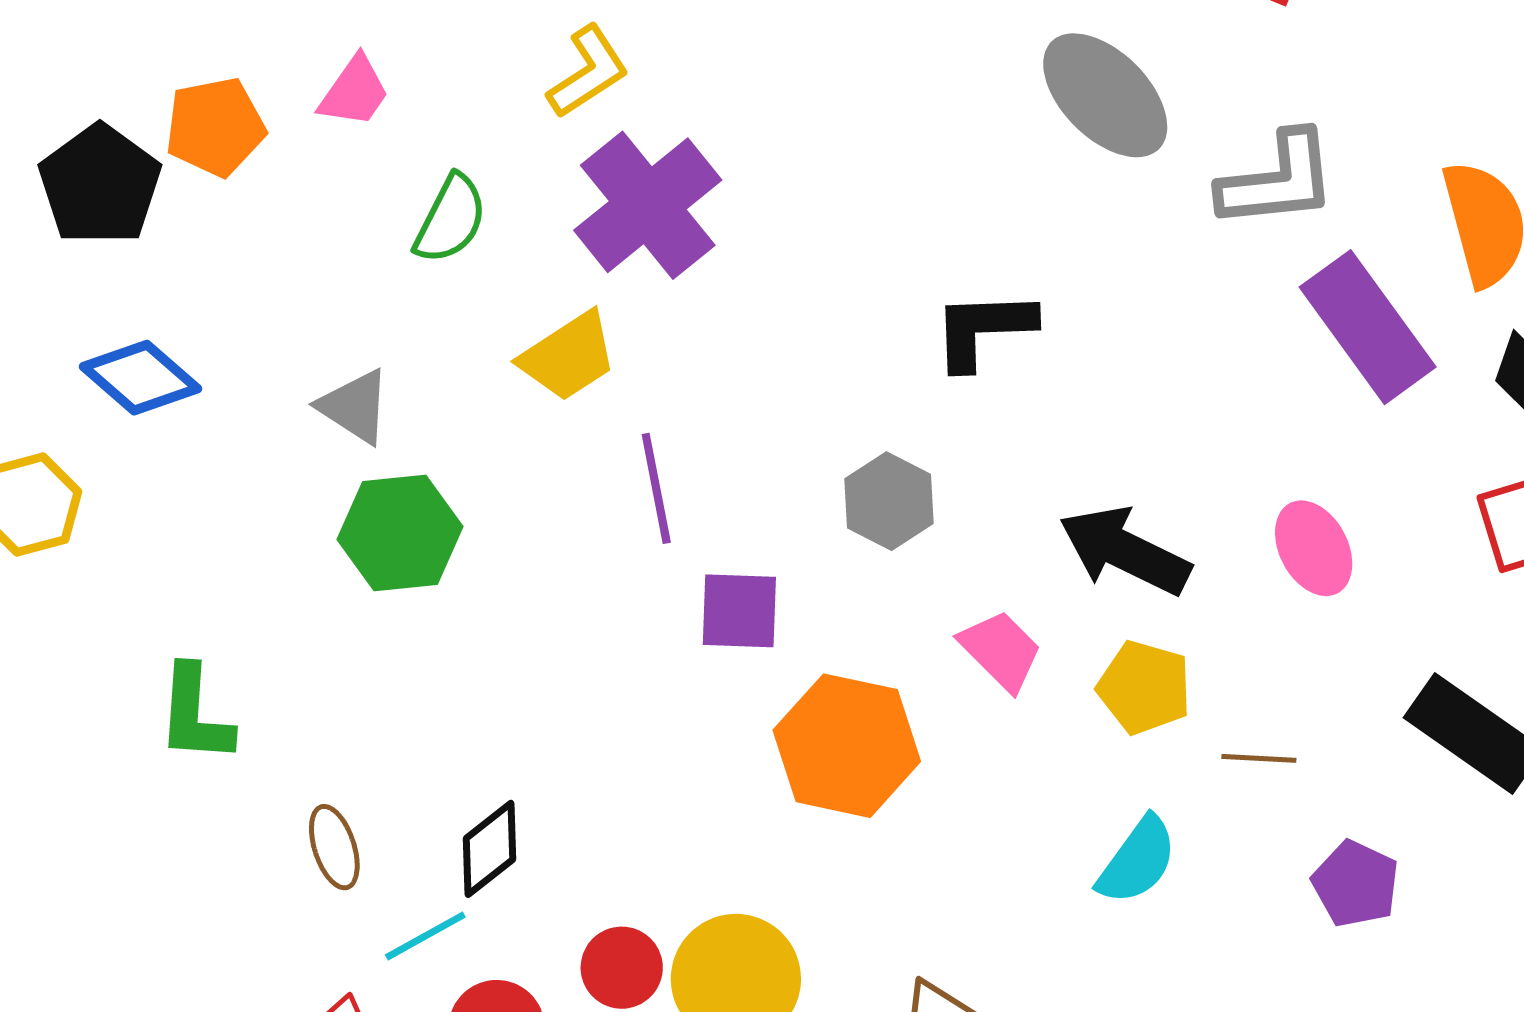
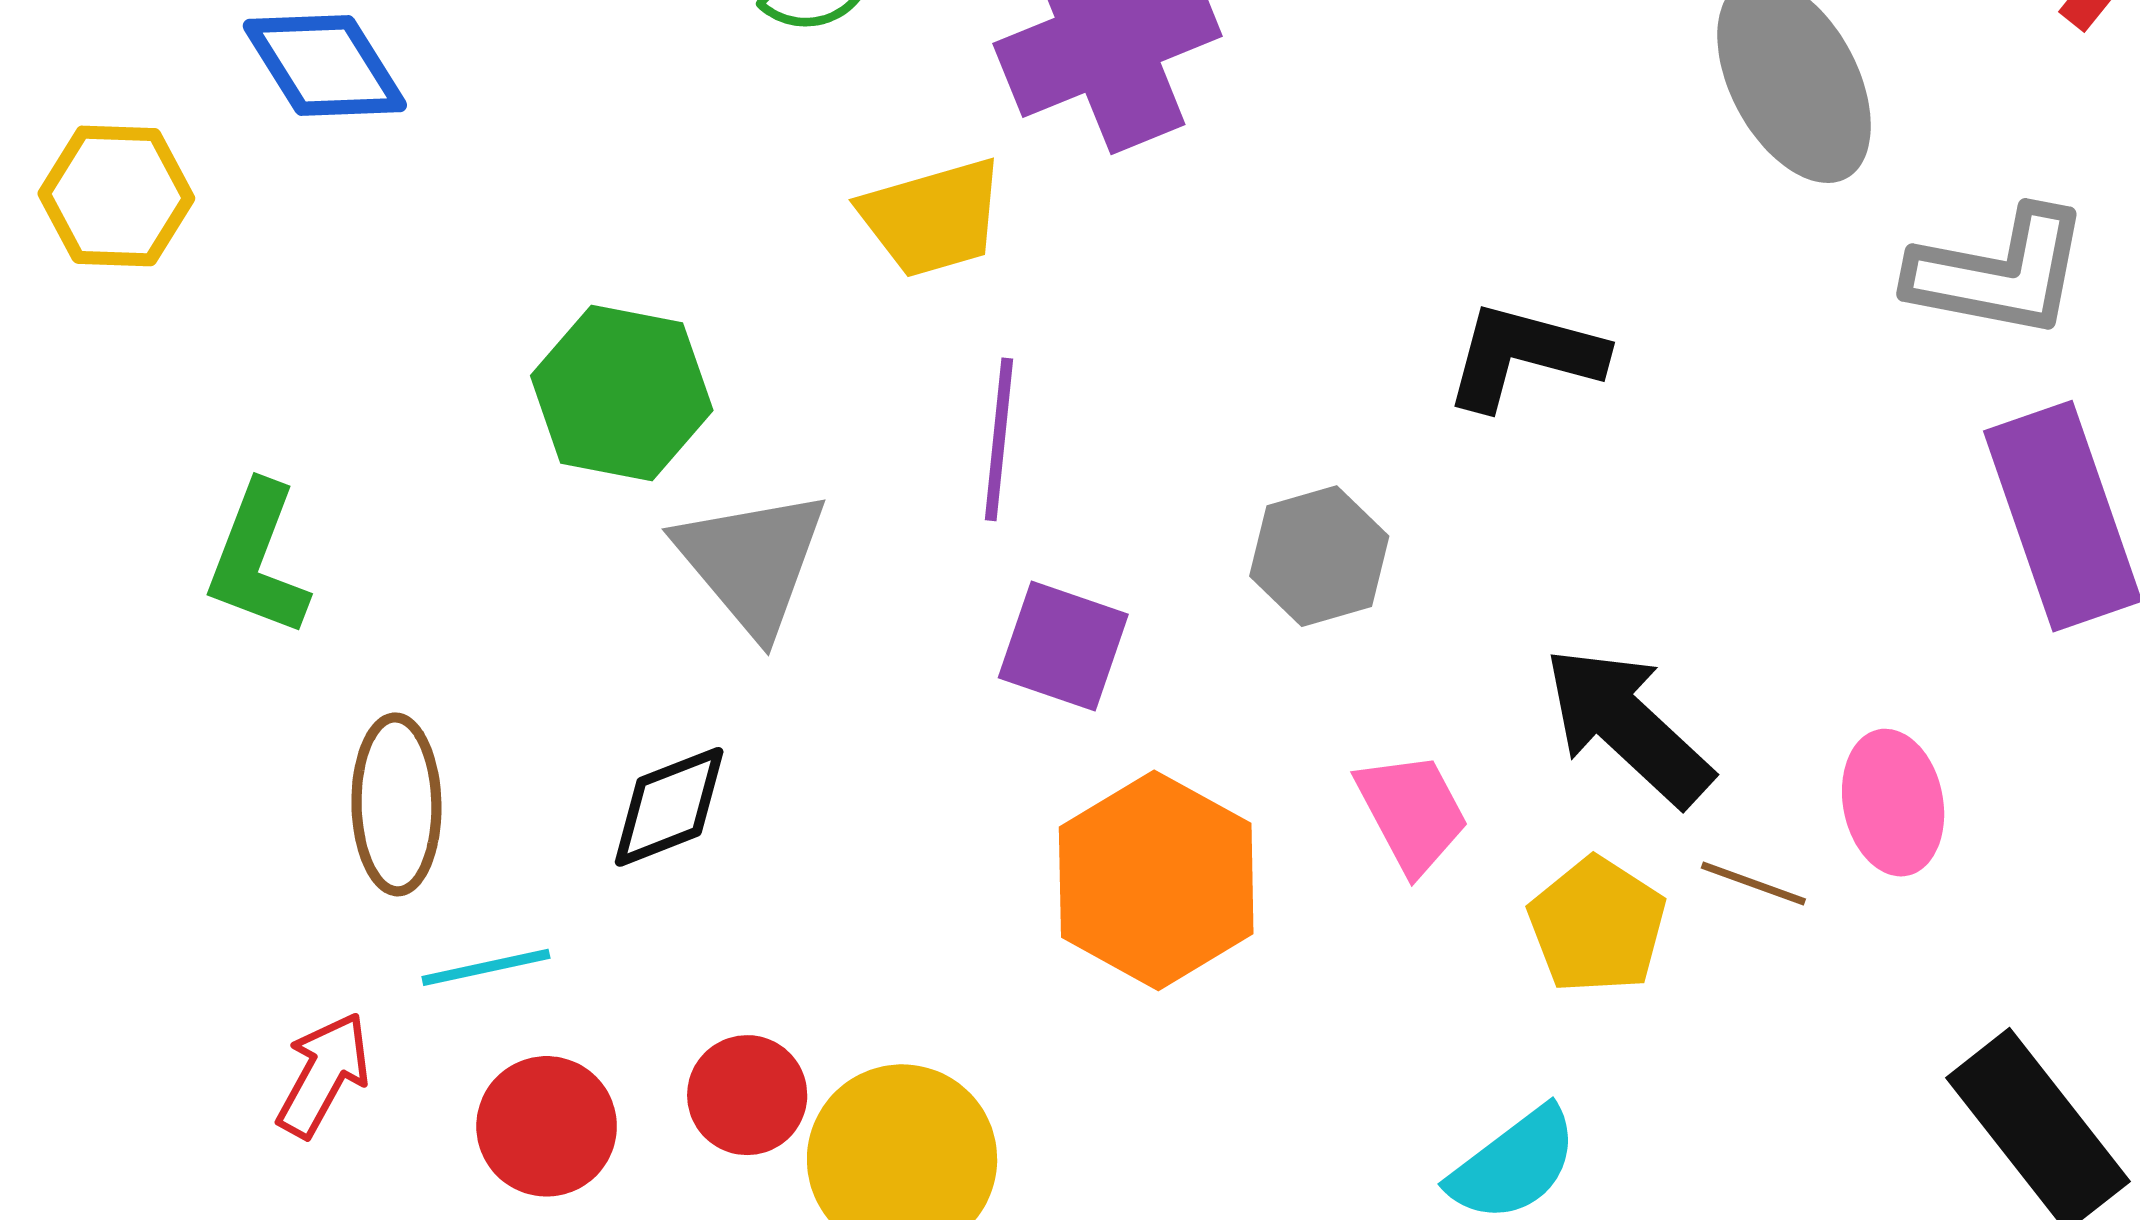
gray triangle: (355, 407) -> (752, 562), moved, size x1.4
brown line: (1259, 758) -> (1753, 884), moved
brown ellipse: (334, 847) -> (396, 804), size x1.4
black diamond: (490, 849) -> (669, 807), moved

